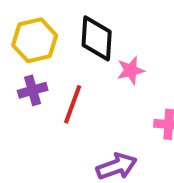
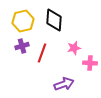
pink star: (131, 70) -> (74, 48), moved

